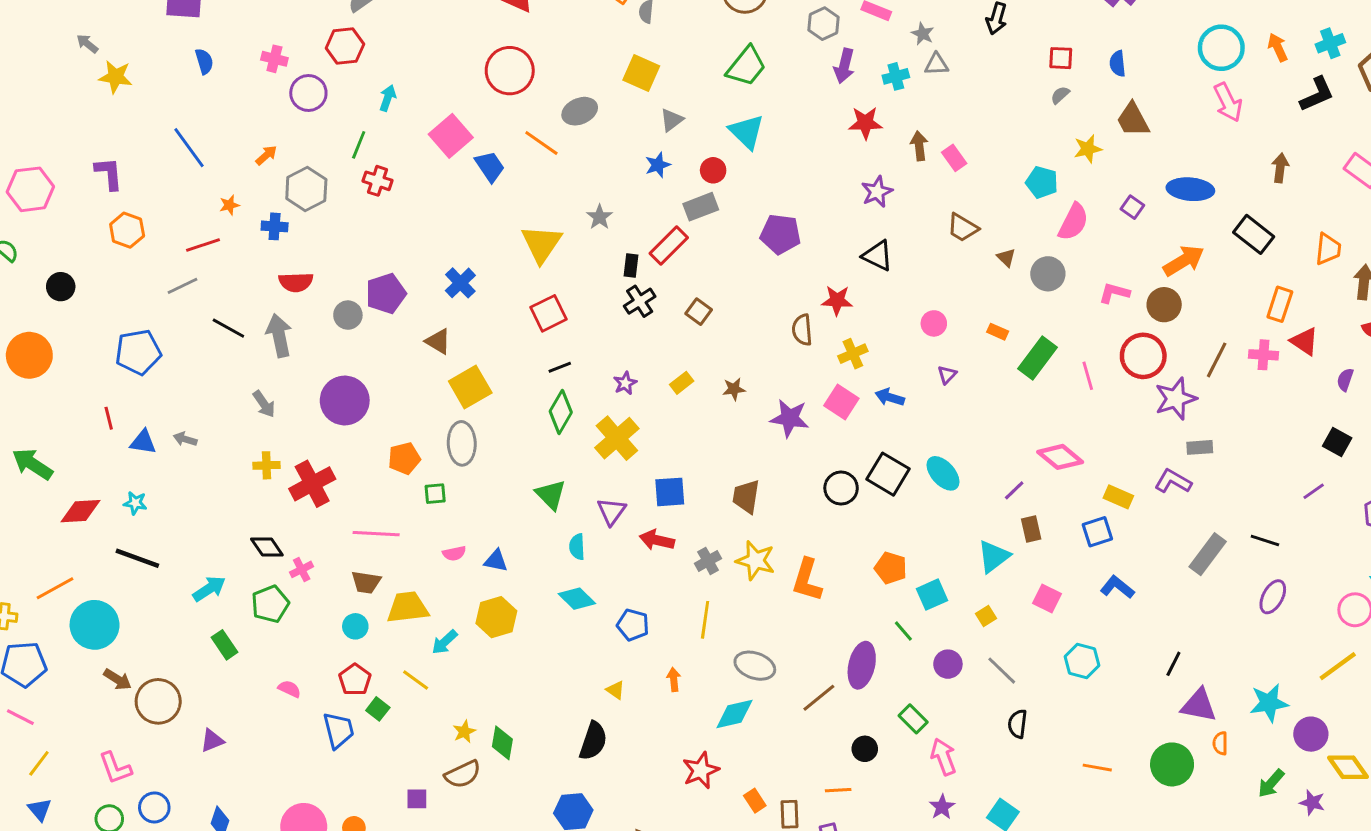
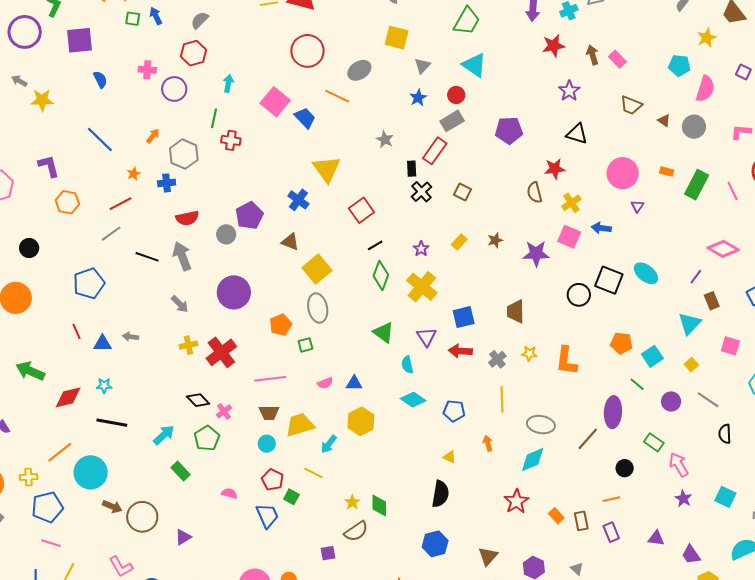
yellow triangle: (541, 244) -> (327, 169), moved
pink circle: (934, 323) -> (623, 173), size x1.8
yellow star: (756, 560) -> (529, 353), size x0.6

